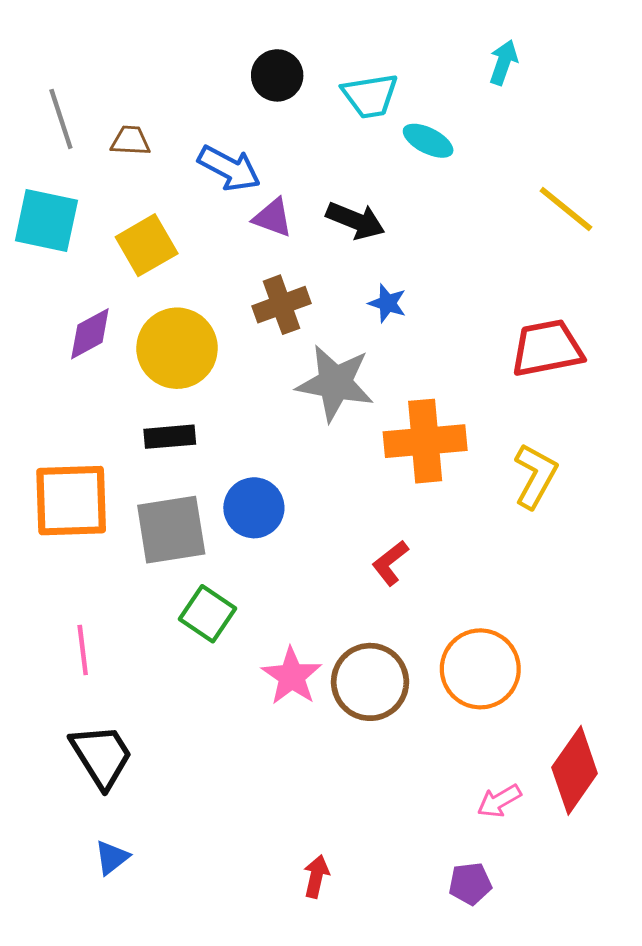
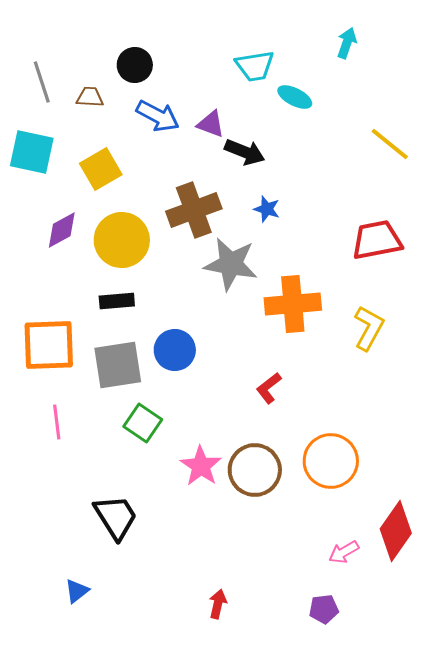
black circle: (277, 75) -> (135, 65), moved
purple triangle: (273, 218) -> (211, 124), moved
brown cross: (281, 305) -> (194, 210), size x1.4
pink line: (83, 650) -> (57, 422), moved
black trapezoid: (102, 756) -> (116, 517), moved

